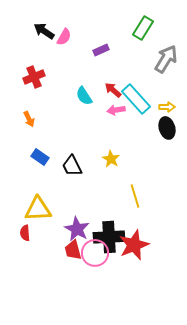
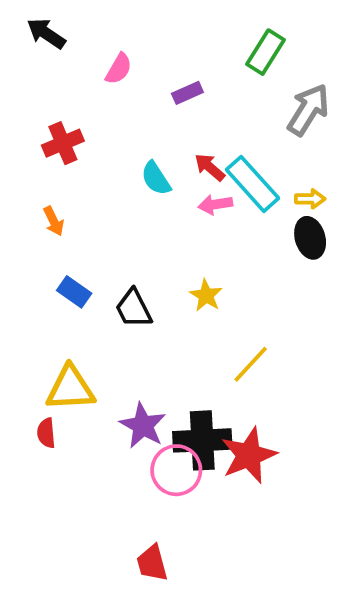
black arrow: (44, 31) -> (46, 33), moved
yellow line: (135, 196) -> (251, 364), turned 60
red trapezoid: (73, 250) -> (152, 563), moved

